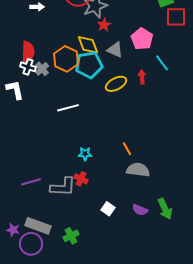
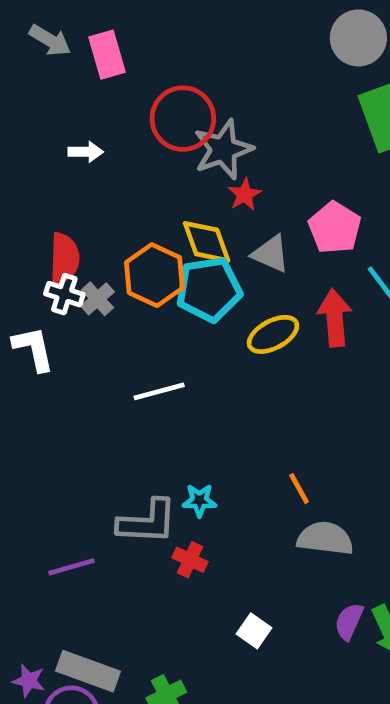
red arrow: (142, 77) -> (335, 318), size x1.6
gray L-shape: (63, 187) -> (147, 522), moved
purple semicircle: (140, 210) -> (349, 621), moved, turned 91

